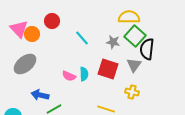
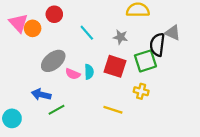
green square: (135, 36) -> (145, 61), moved, turned 30
gray ellipse: (25, 64) -> (53, 61), moved
gray triangle: (134, 65) -> (173, 33), moved, turned -42

